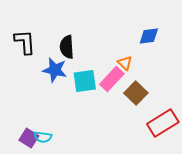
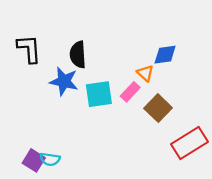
blue diamond: (149, 36) -> (165, 55), moved
pink rectangle: (112, 79) -> (130, 92), size x0.7

